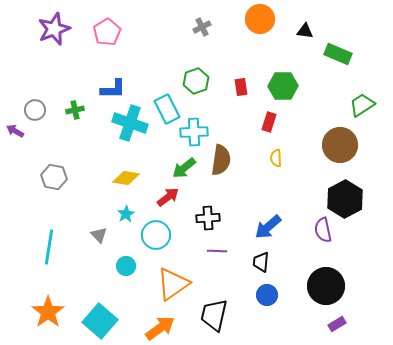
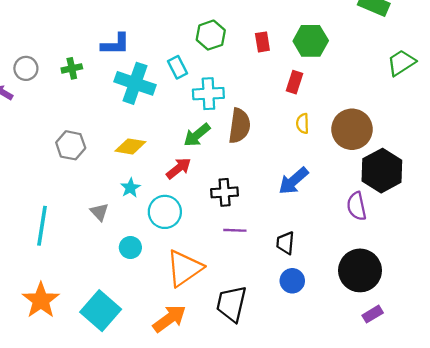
cyan rectangle: (167, 109) -> (177, 67), size x0.7
brown circle: (340, 145) -> (352, 129), moved
gray hexagon: (54, 177) -> (71, 145), moved
blue arrow: (268, 227) -> (293, 181), moved

